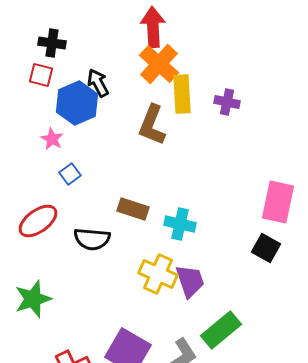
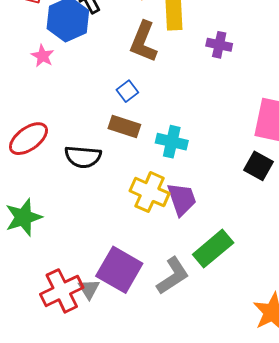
purple cross: (227, 102) -> (219, 45), moved
blue square: (70, 174) -> (127, 91), moved

